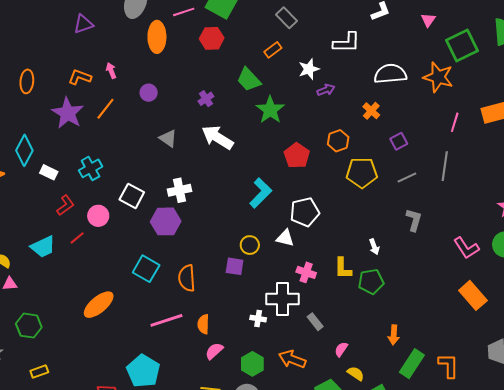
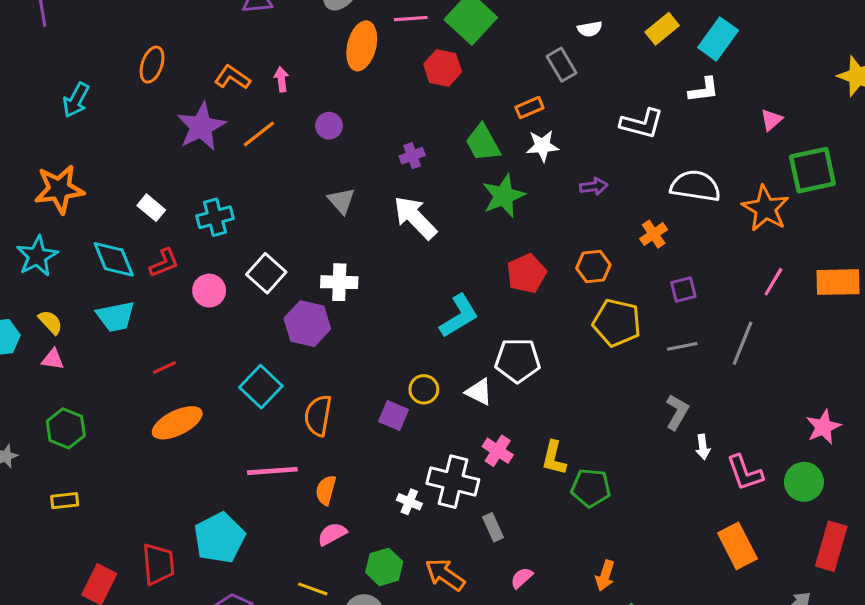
white star: (309, 69) -> (542, 146), moved
cyan diamond: (24, 150) -> (114, 259), moved, turned -64
red line: (77, 238) -> (164, 368), moved
white arrow: (374, 247) -> (703, 447), moved

